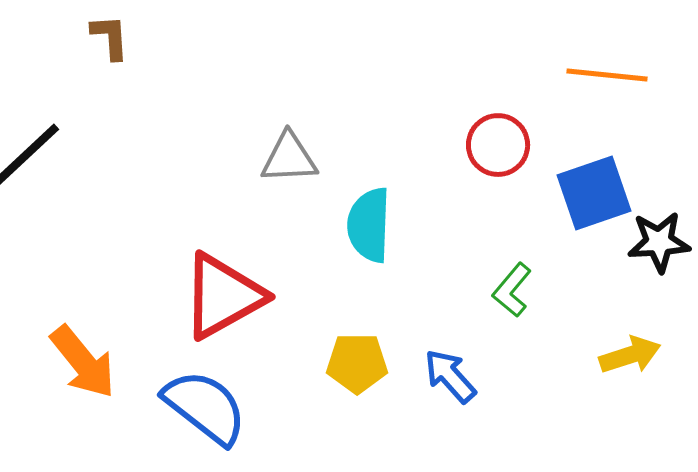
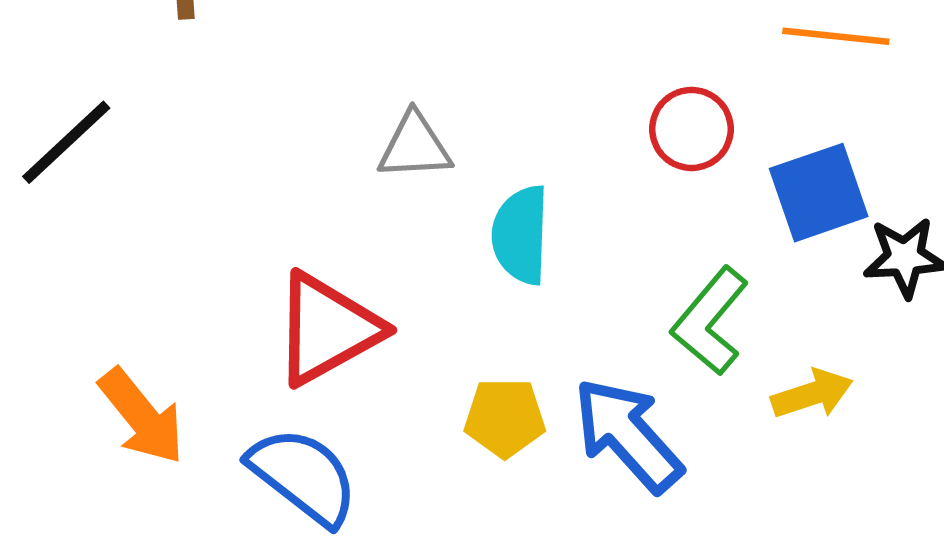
green L-shape: (512, 290) -> (710, 321), size x1.5
yellow arrow: (630, 355) -> (812, 394), moved
blue arrow: (450, 376) -> (628, 435), size x1.6

